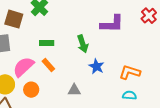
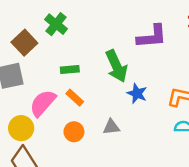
brown square: (14, 19) -> (24, 43), turned 36
green arrow: (83, 44) -> (116, 66), size x1.4
orange circle: (31, 90) -> (74, 132), moved

